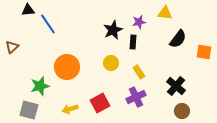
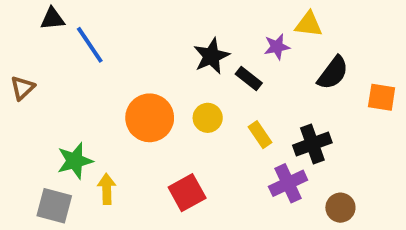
purple star: (139, 22) -> (277, 47), moved
black rectangle: (133, 42) -> (249, 79), turned -56
orange circle: (67, 67) -> (150, 118), moved
black cross: (176, 86) -> (312, 144), moved, turned 30
purple cross: (136, 97) -> (288, 183), moved
yellow arrow: (70, 109) -> (107, 189), moved, turned 105

